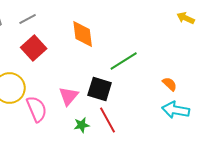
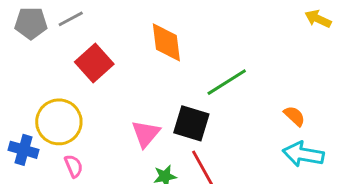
gray line: (28, 19) -> (71, 19), moved
pink semicircle: (37, 109) -> (74, 166), moved, size x0.6

